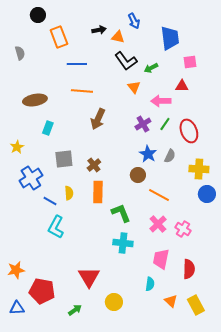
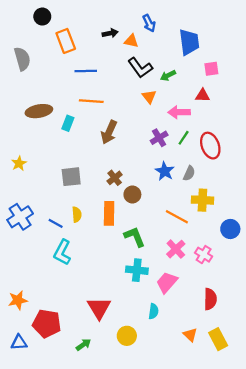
gray semicircle: (20, 53) -> (22, 59), size x1.5
cyan rectangle: (48, 128) -> (68, 123), moved
brown cross: (94, 165) -> (115, 178), moved
yellow cross: (199, 169) -> (202, 200), moved
brown circle: (138, 175) -> (132, 195), moved
blue cross: (31, 178) -> (20, 217), moved
blue circle: (207, 194) -> (230, 229), moved
pink trapezoid: (161, 259) -> (167, 282), moved, turned 30
cyan semicircle: (150, 284) -> (154, 311), moved

